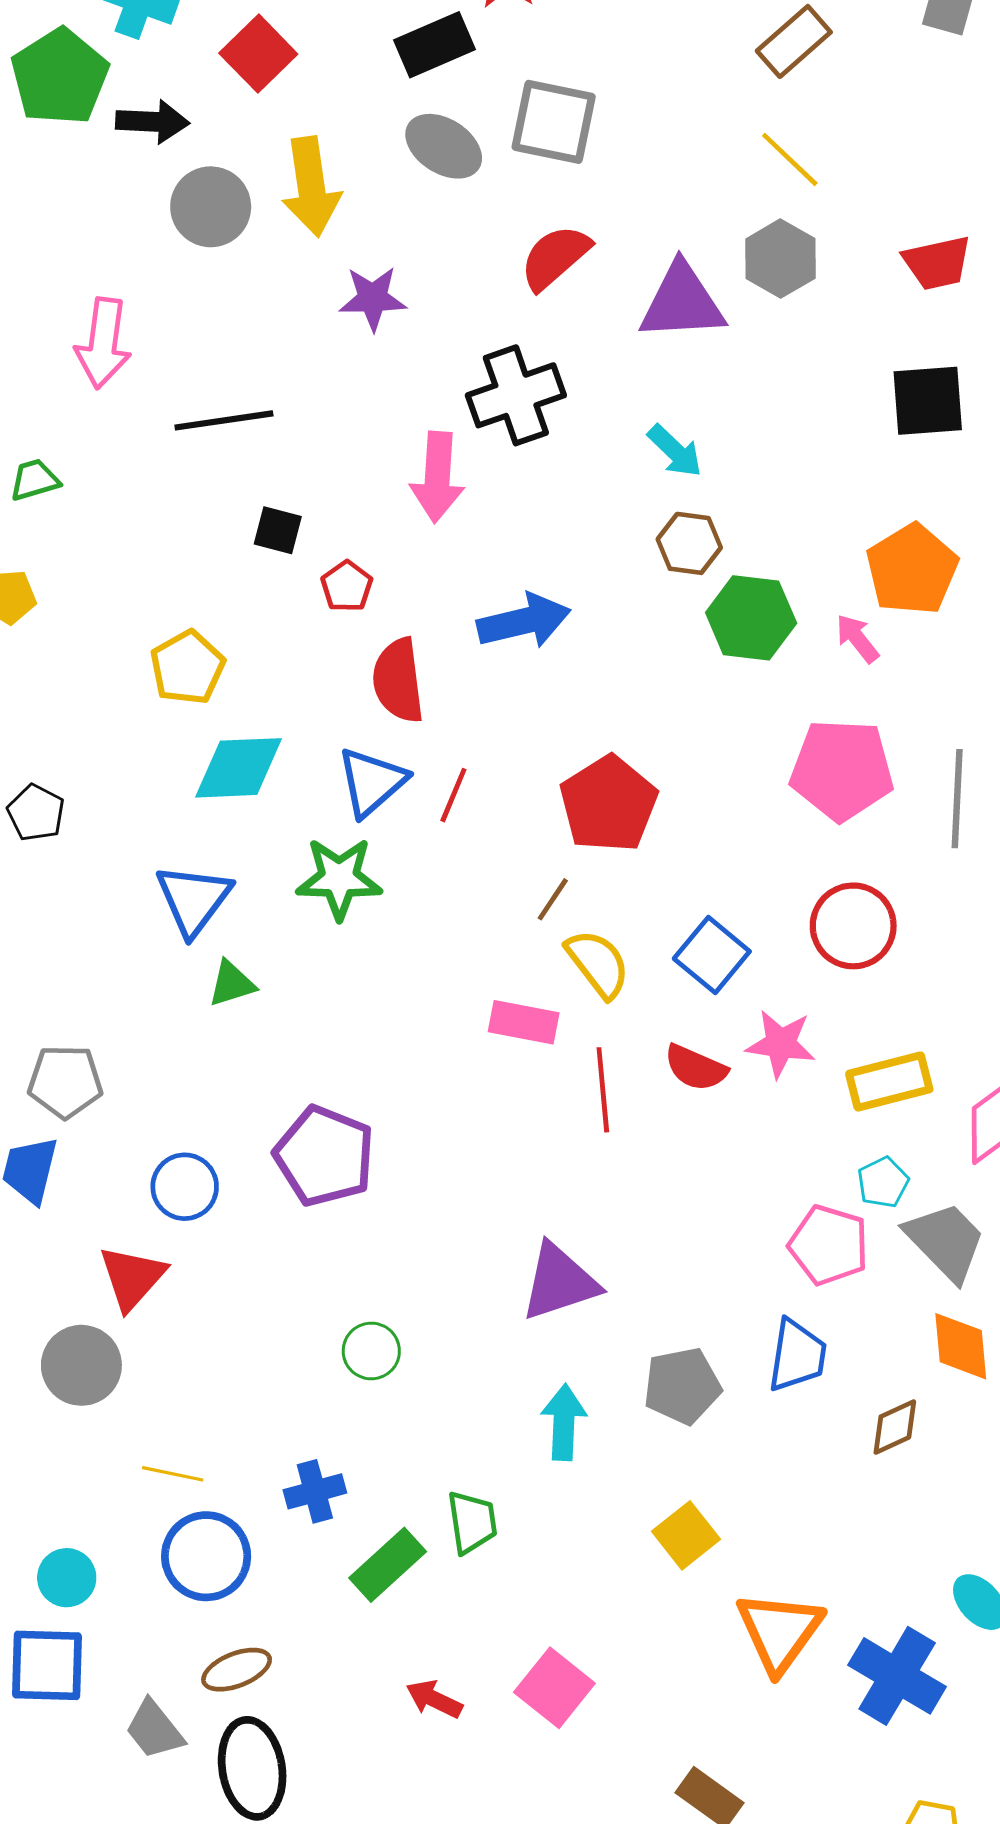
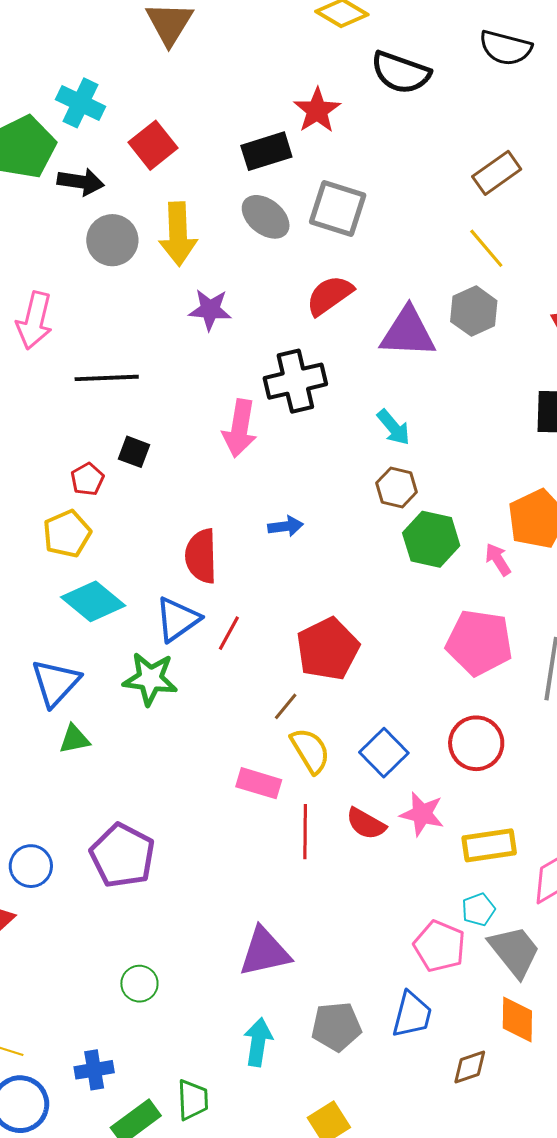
red pentagon: (347, 586) -> (87, 479), moved
blue arrow: (524, 621) -> (286, 526), size x0.6
cyan diamond: (239, 768) -> (93, 601), turned 36

